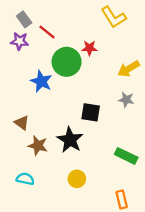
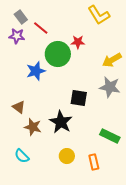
blue star: (41, 81) -> (36, 71), turned 30
gray star: (126, 100) -> (110, 87), size x1.5
cyan semicircle: (25, 179) -> (22, 156), turned -147
orange rectangle: (122, 200) -> (94, 162), moved

